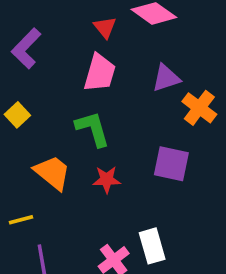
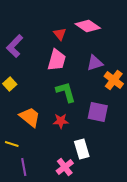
green L-shape: (93, 129) -> (66, 92), moved
yellow line: (21, 220) -> (12, 144), turned 32
white rectangle: (152, 246) -> (82, 149), moved

